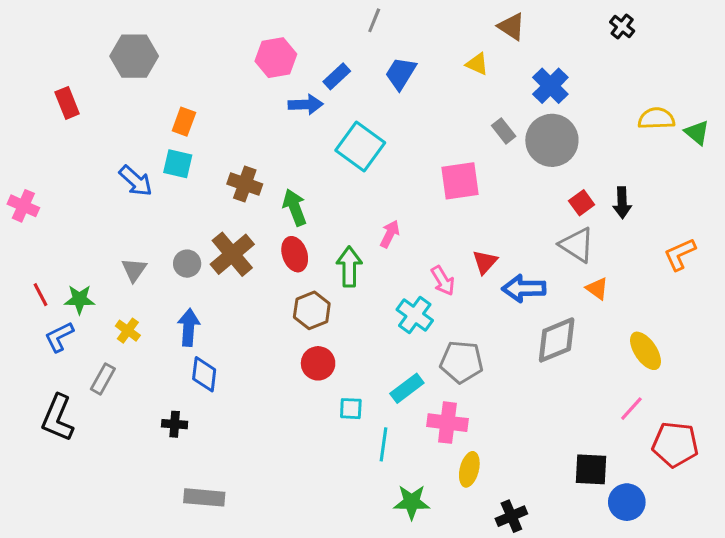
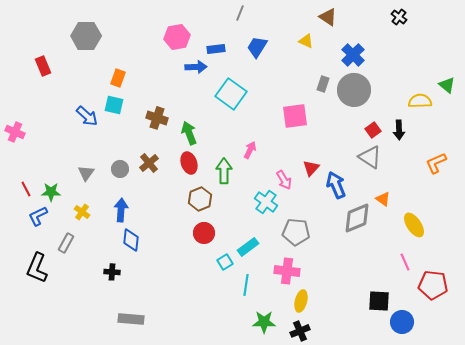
blue rectangle: (337, 76) -> (216, 49), turned 36
yellow semicircle: (656, 119) -> (420, 101), moved
gray rectangle: (504, 131) -> (323, 84), turned 56
brown cross: (232, 254) -> (149, 163), size x0.7
blue arrow: (524, 288) -> (336, 185), turned 68
orange triangle: (597, 288) -> (383, 199), moved
cyan rectangle: (407, 388) -> (248, 247), moved
cyan square: (351, 409) -> (225, 262), turned -35
pink line: (631, 409) -> (405, 262), turned -66
black cross: (511, 516) -> (300, 331), moved

